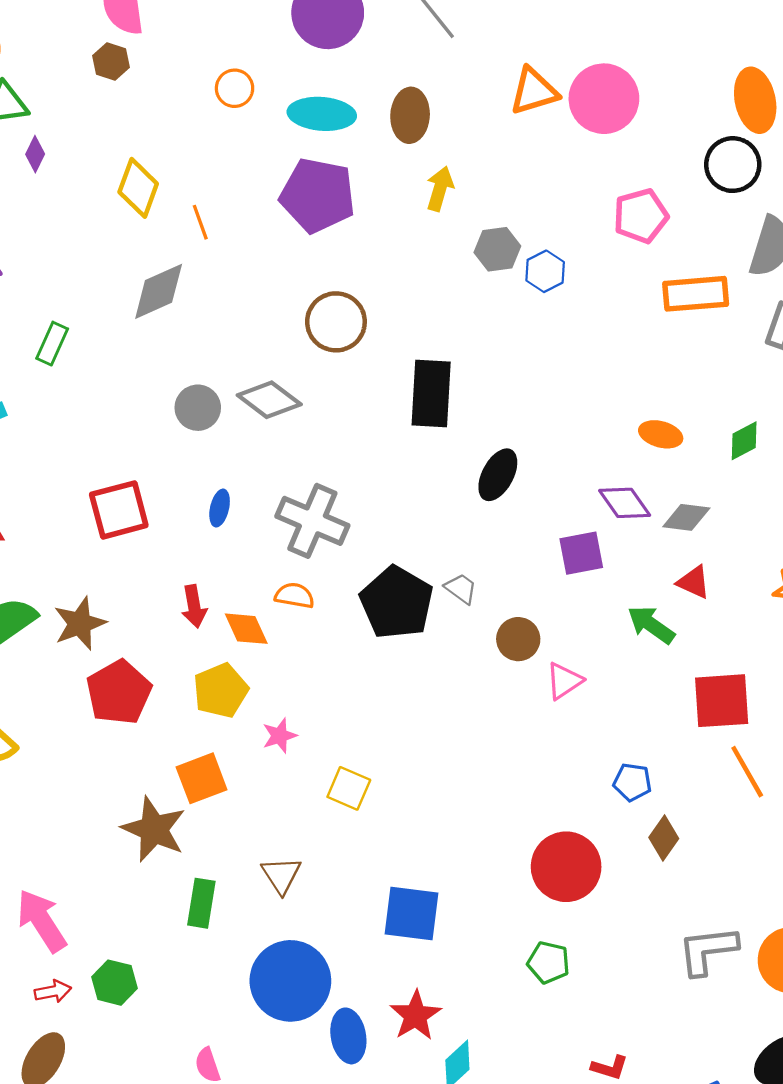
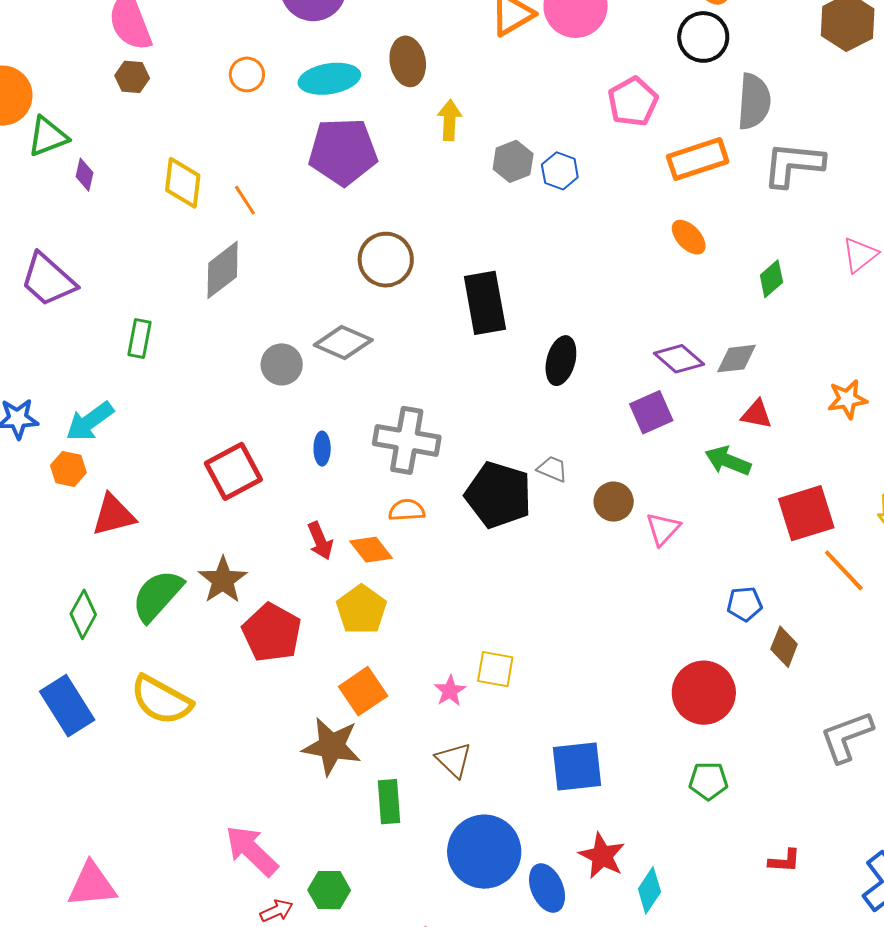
orange ellipse: (661, 434) -> (689, 237), moved, turned 45
pink star: (280, 736) -> (450, 691), moved

